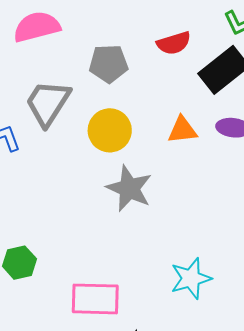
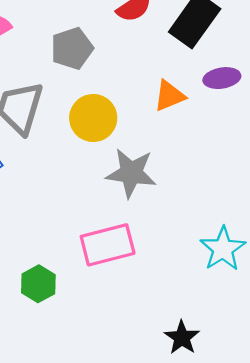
pink rectangle: (95, 299) -> (108, 245), moved

